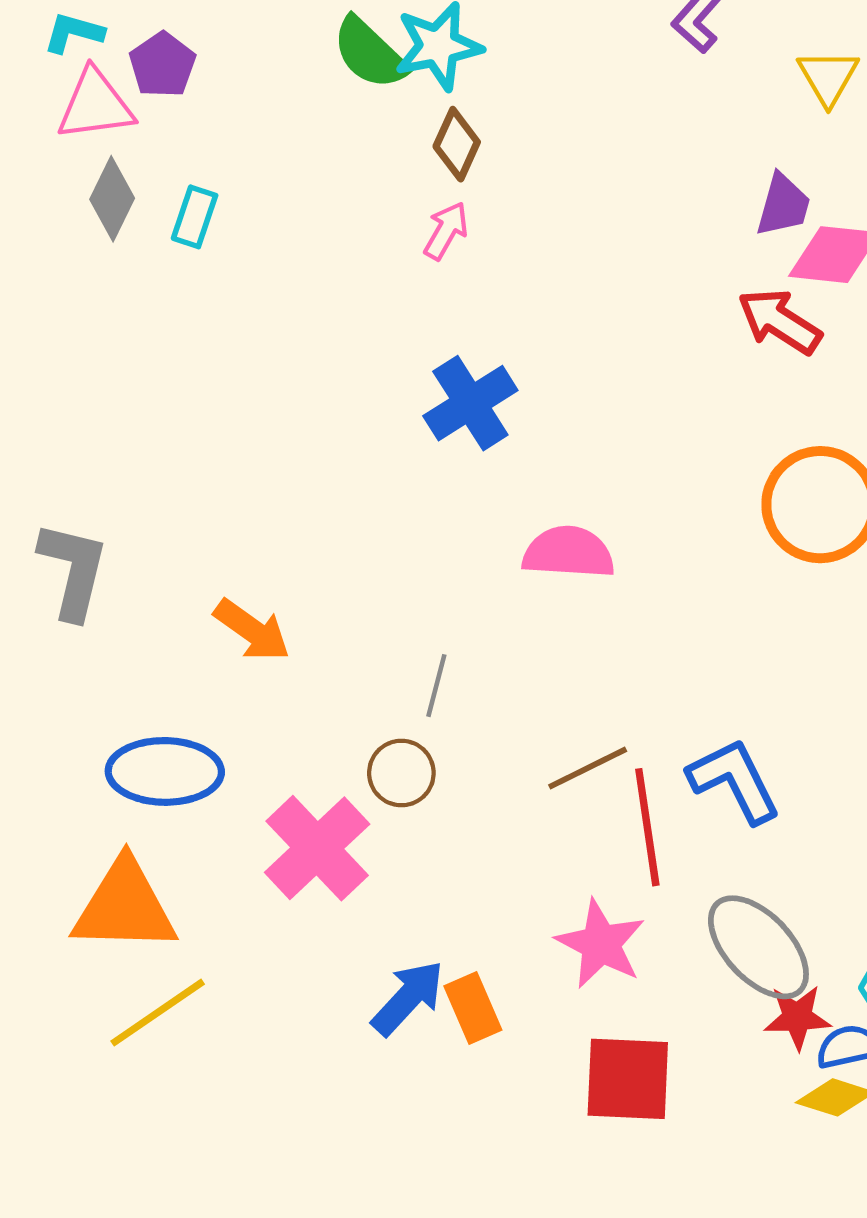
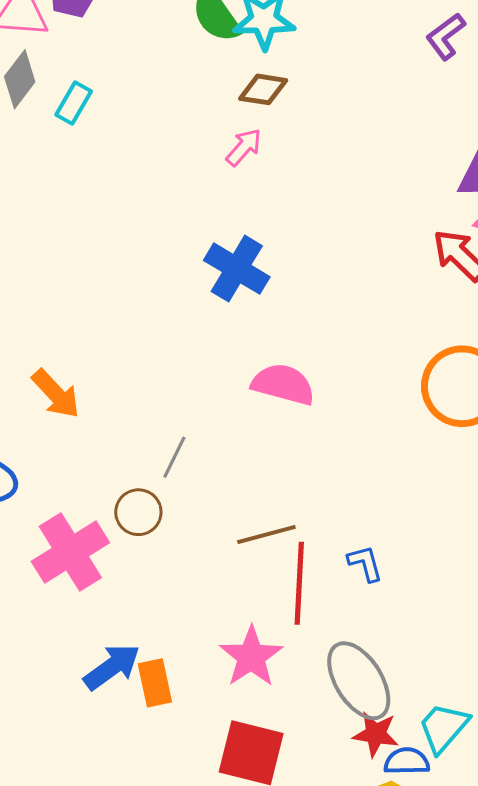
brown diamond: (457, 144) -> (263, 89), turned 63
blue cross: (470, 403) -> (237, 269), turned -38
blue L-shape: (734, 781) -> (365, 563), size x0.6

